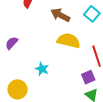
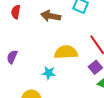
yellow semicircle: (69, 41) -> (66, 52), moved

